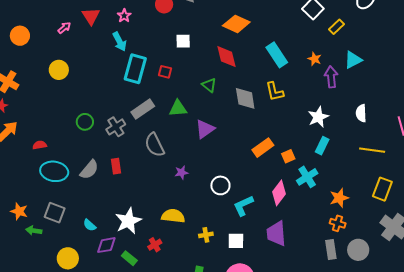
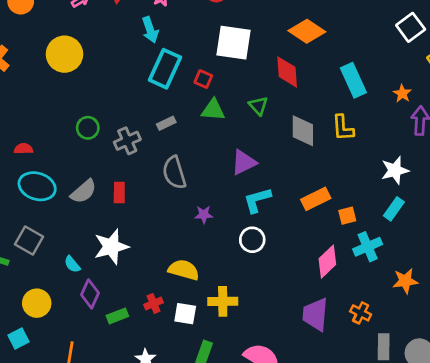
white square: (183, 41) -> (233, 43), size x1.8
yellow circle: (59, 70) -> (64, 54), size x1.4
green triangle: (178, 108) -> (213, 110), moved
gray rectangle: (143, 109) -> (166, 123), size x0.6
cyan L-shape: (243, 206) -> (257, 200), moved
white star: (128, 221) -> (111, 247), moved
orange cross: (338, 223) -> (361, 313), moved
yellow cross: (206, 235) -> (223, 301), size x1.5
white square: (236, 241) -> (185, 314), moved
purple diamond: (106, 245) -> (90, 294), turned -65
green rectangle: (129, 258) -> (117, 316), turned -70

